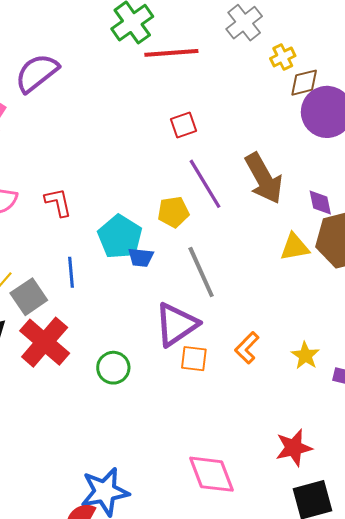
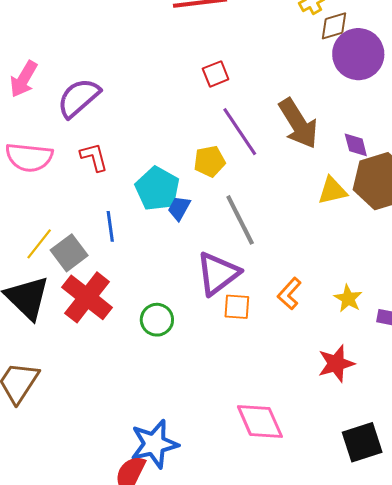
purple semicircle: (37, 73) -> (79, 98), moved
blue trapezoid: (141, 257) -> (179, 208), turned 116
red star: (294, 448) -> (336, 364), moved

